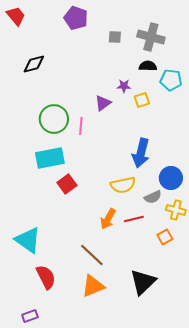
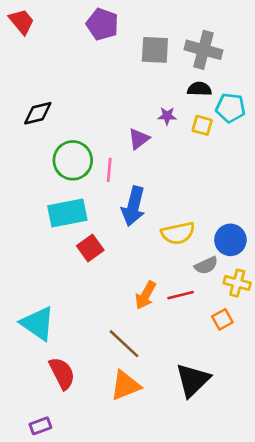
gray square: (115, 37) -> (155, 50), size x1.6
black diamond: (34, 64) -> (38, 113), moved
yellow square: (142, 100) -> (202, 125), moved, turned 35
blue arrow: (141, 153) -> (133, 206), moved
yellow semicircle: (123, 185) -> (178, 233), moved

